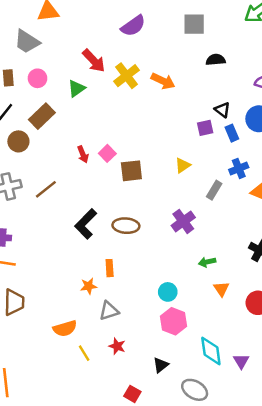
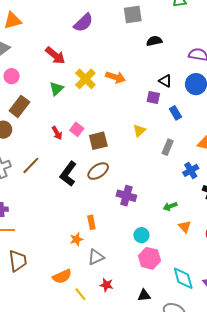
yellow cross: (127, 76) -> (85, 79), moved
orange arrow: (163, 81) -> (115, 77), moved
green triangle: (76, 89) -> (56, 89), moved
purple square: (205, 128) -> (153, 98), turned 32
blue rectangle: (232, 133) -> (175, 113), moved
blue cross: (239, 168) -> (191, 170), moved
purple cross: (183, 221) -> (126, 196), moved, turned -30
black L-shape: (86, 224) -> (68, 174), moved
brown ellipse: (126, 226) -> (98, 171), moved, turned -30
black triangle: (161, 365) -> (144, 295), turned 40

